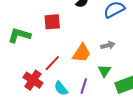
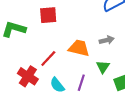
orange trapezoid: (81, 53) -> (79, 48), turned -110

